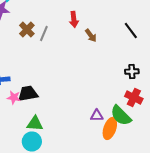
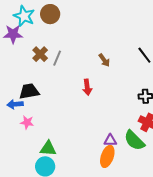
red arrow: (74, 20) -> (87, 87), moved
black trapezoid: (28, 94) -> (29, 91), moved
orange ellipse: (110, 128) -> (107, 156), moved

